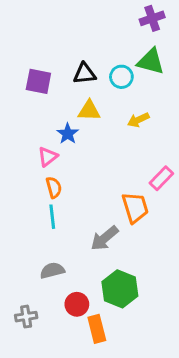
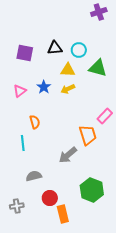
green triangle: (151, 61) -> (98, 68), moved
yellow triangle: (89, 111) -> (68, 70), moved
yellow arrow: (138, 120) -> (68, 89), moved
pink triangle: (48, 157) -> (20, 91), moved
cyan line: (52, 217) -> (23, 143), moved
green hexagon: (120, 289) -> (92, 190), moved

